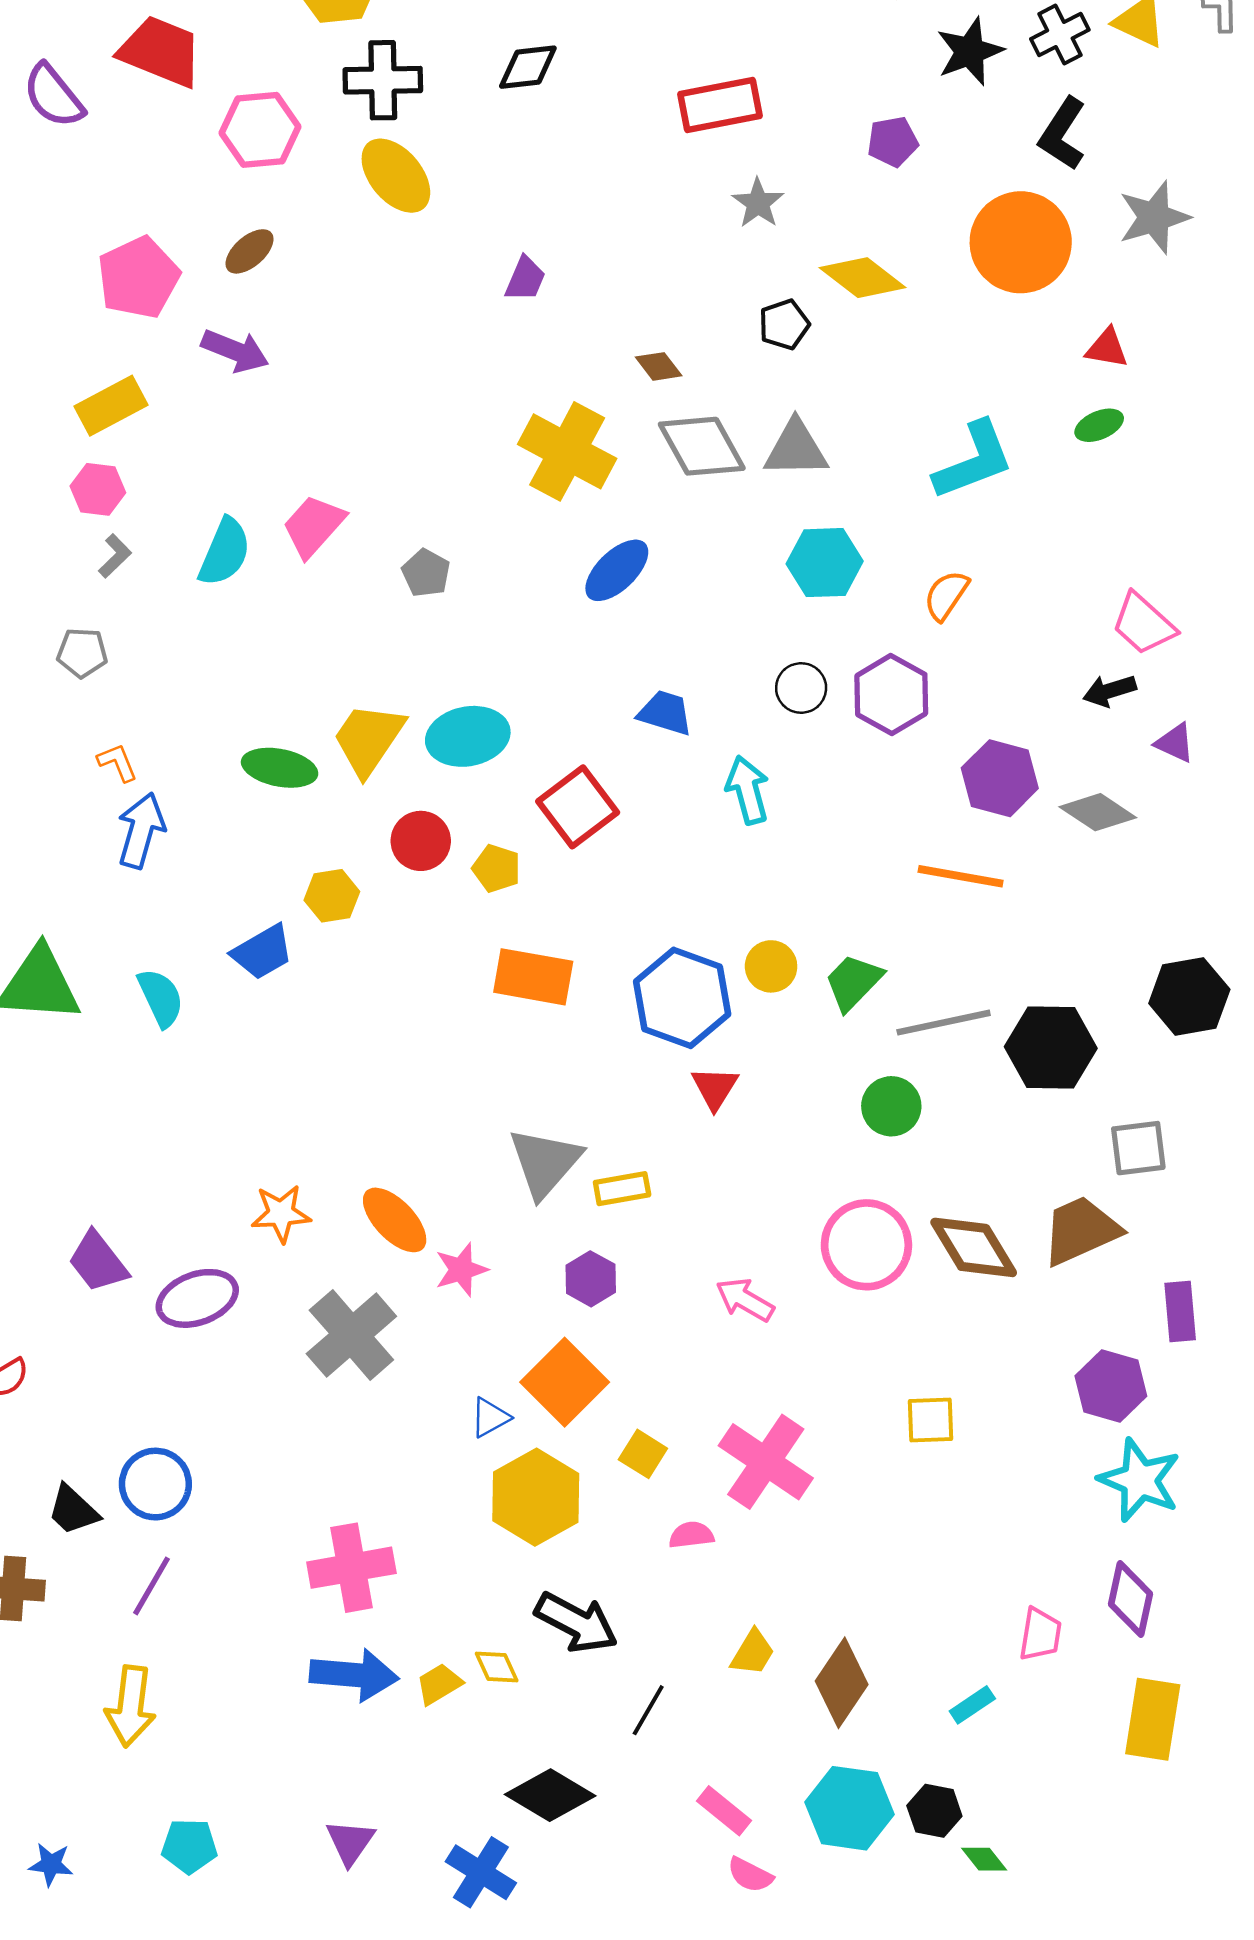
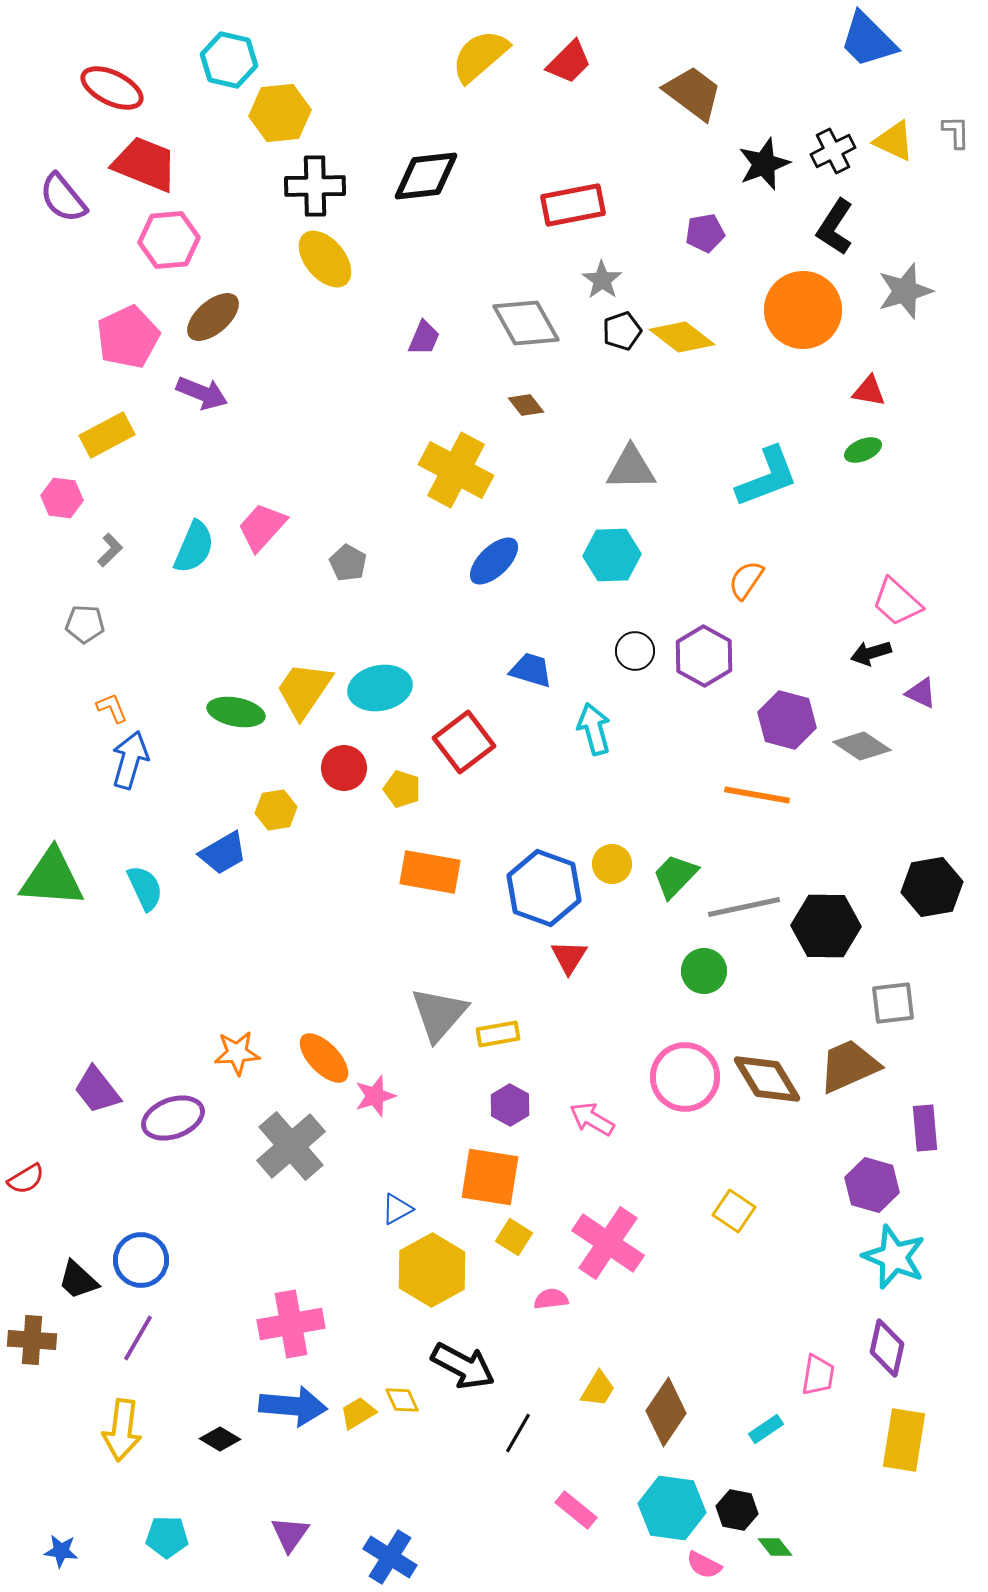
black diamond: (528, 67) -> (426, 176), size x1.4
pink hexagon: (260, 130) -> (169, 240), moved
brown ellipse: (250, 251) -> (213, 317), size x1.4
black pentagon: (784, 325) -> (622, 331), moved
gray diamond: (702, 446) -> (526, 323), moved
pink hexagon: (98, 489) -> (62, 498), moved
cyan hexagon: (825, 563) -> (612, 555), moved
purple hexagon: (591, 1279) -> (510, 1105), moved
orange square: (565, 1382) -> (490, 1177), moved, turned -36
yellow square: (931, 1420) -> (734, 1211), turned 36
black diamond: (550, 1795) -> (220, 1439), moved, size x0.6
pink semicircle: (750, 1875) -> (704, 1565), moved

